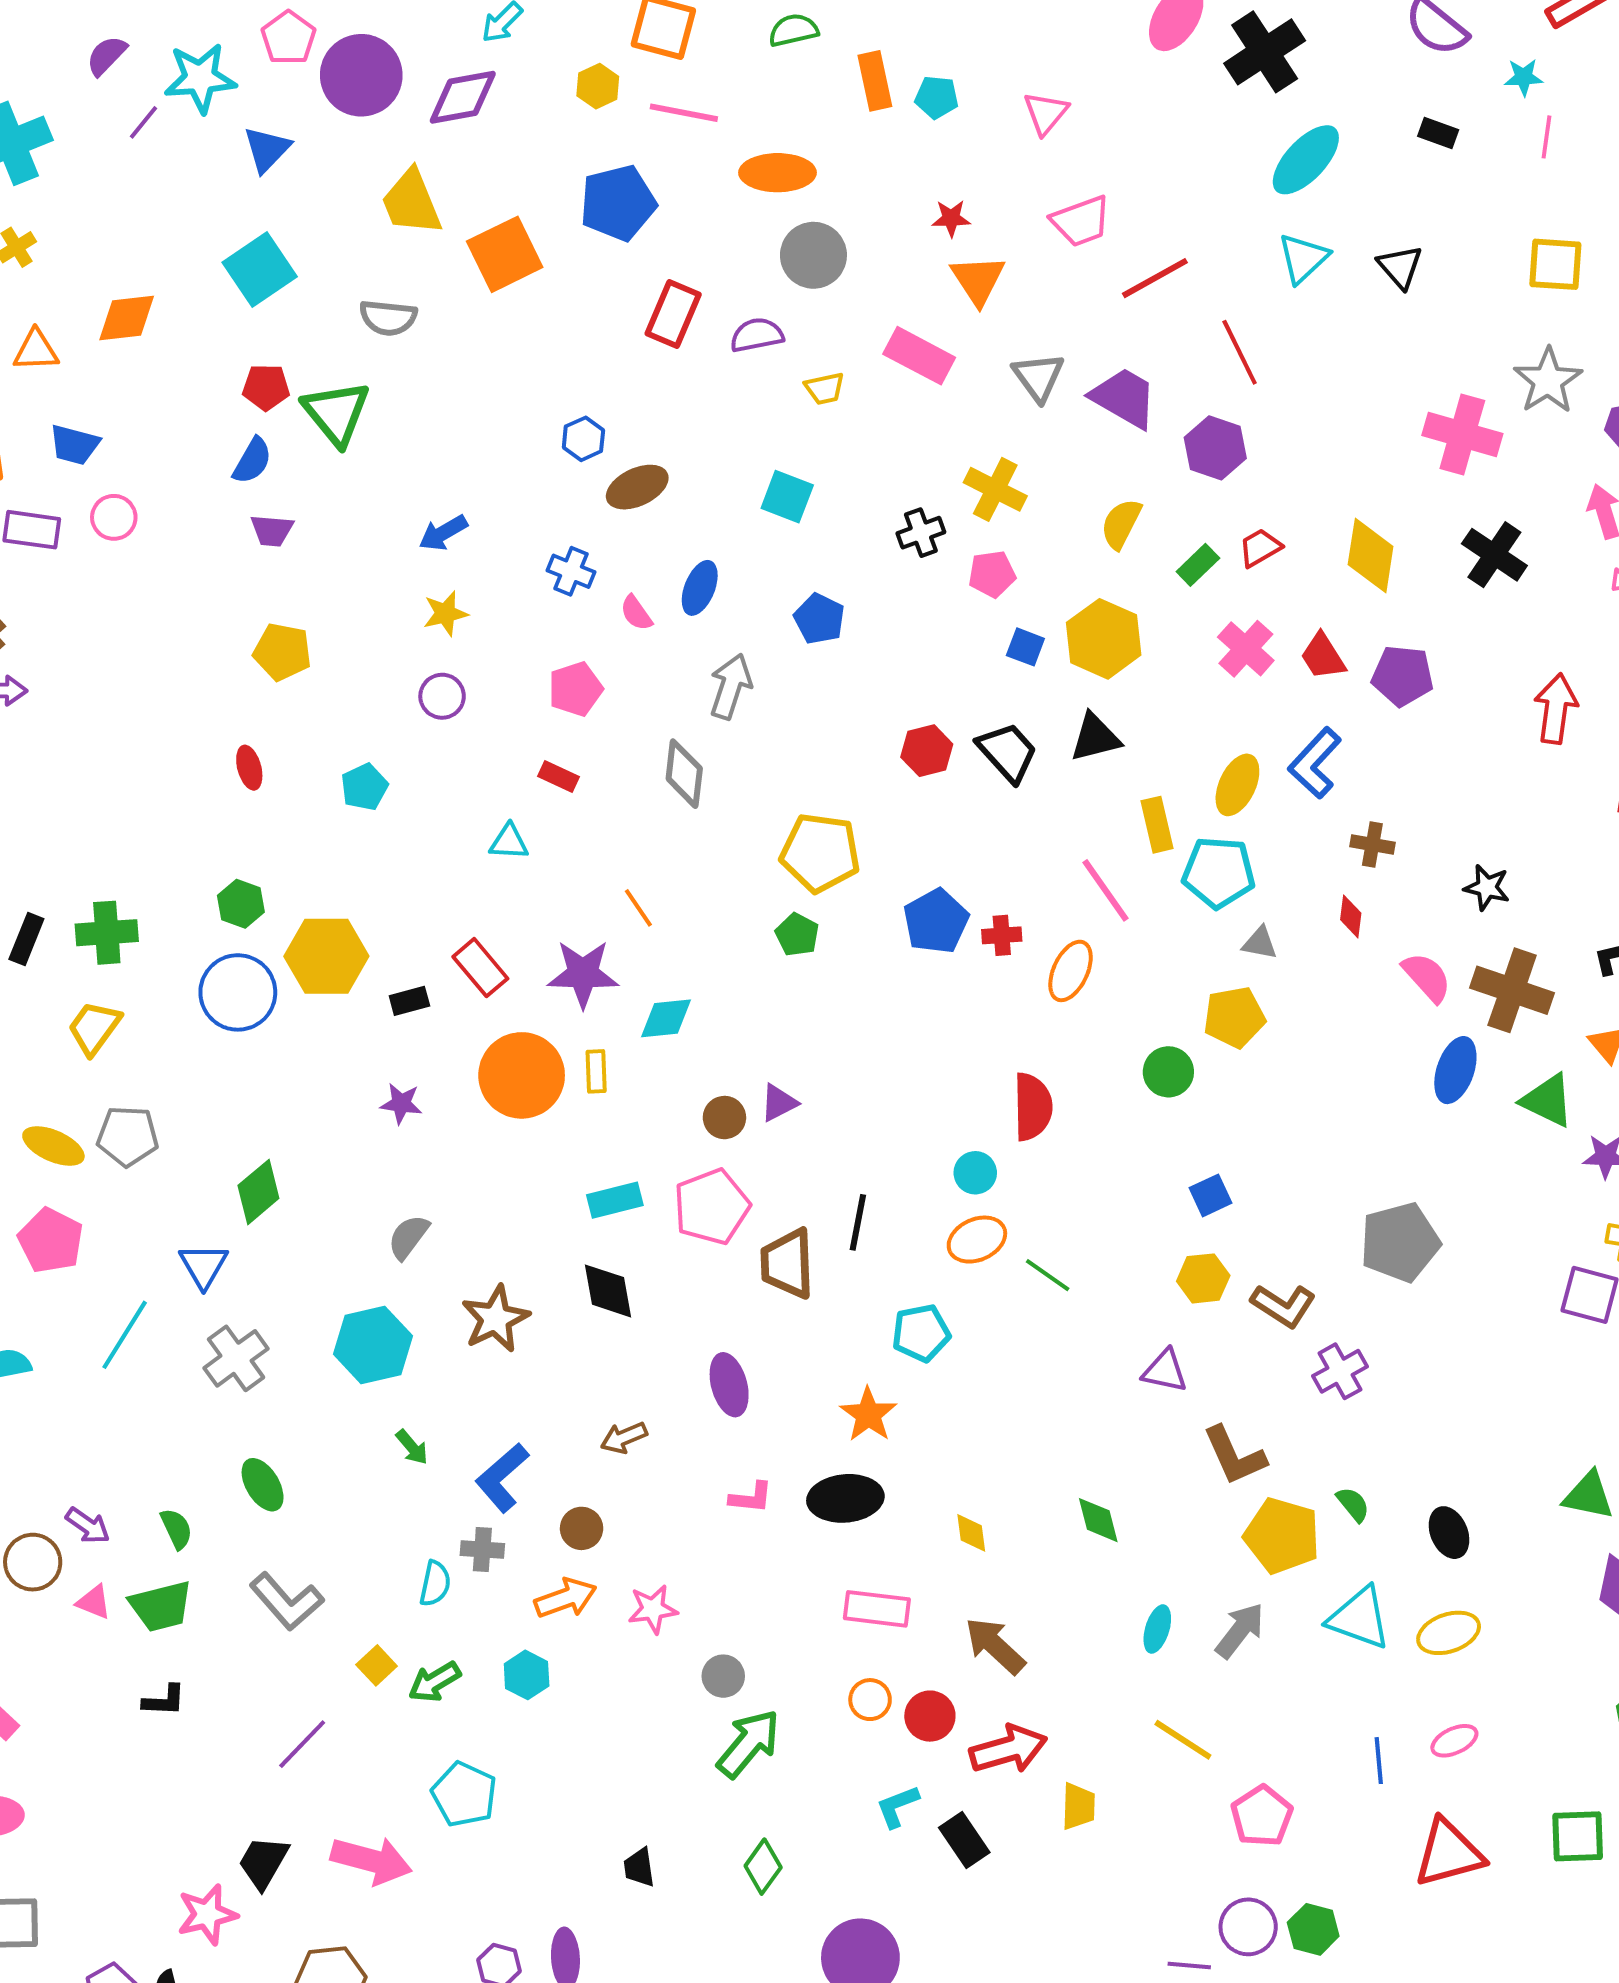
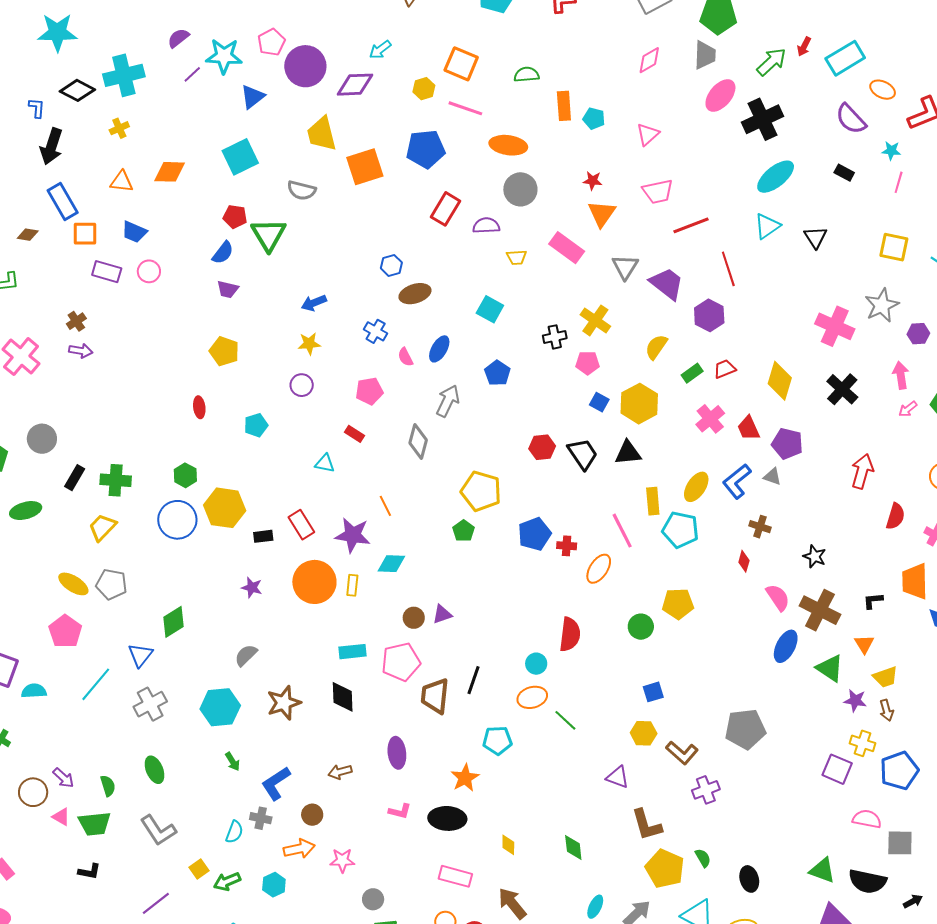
gray triangle: (1260, 943) -> (772, 476), moved

